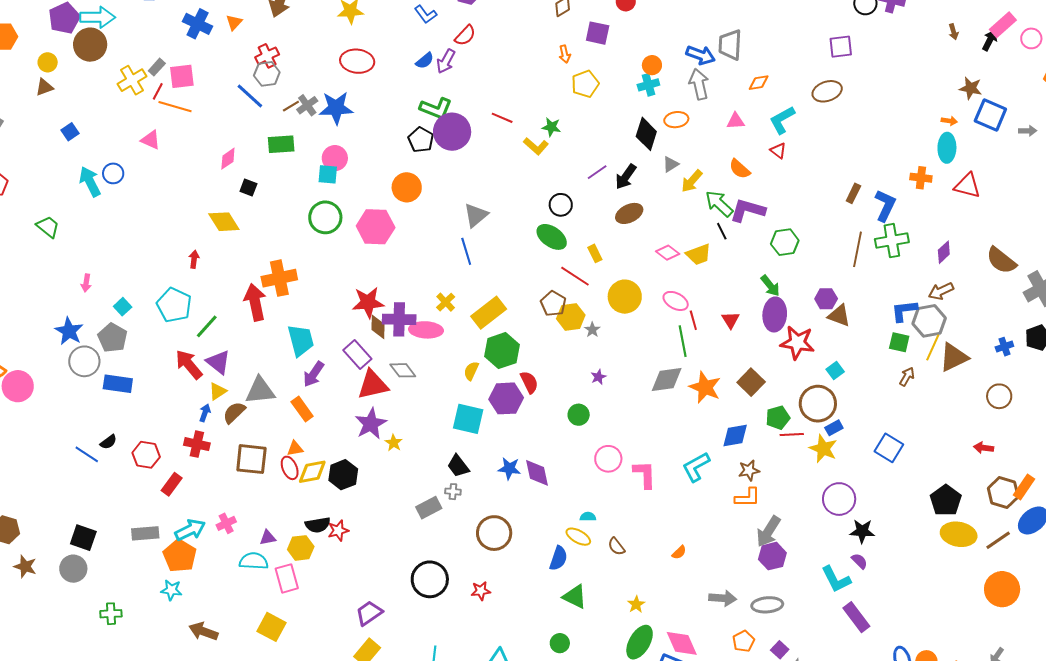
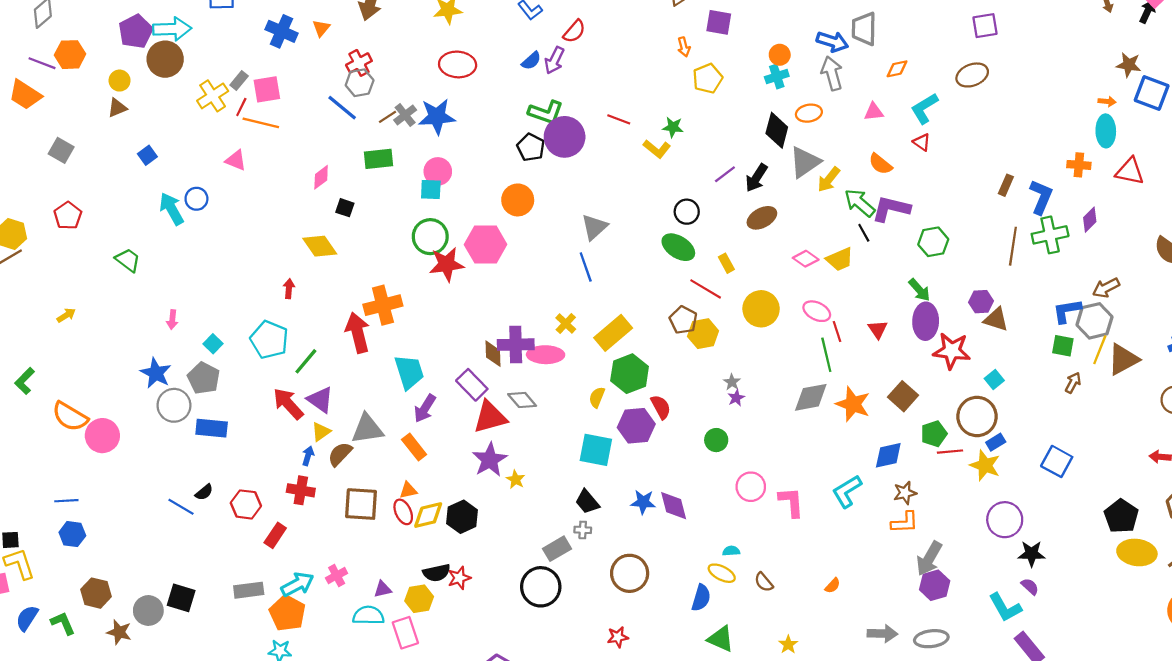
gray triangle: (671, 164) -> (805, 162), size x1.8
purple diamond: (944, 252) -> (1090, 220), moved
red star: (368, 302) -> (447, 264), moved
gray star: (592, 330) -> (732, 382), moved
gray circle: (73, 569) -> (148, 610), moved
black circle: (430, 579) -> (541, 587), moved

